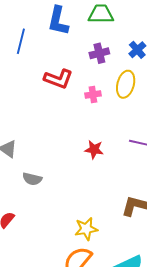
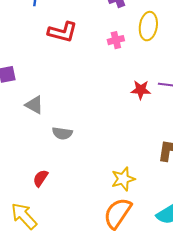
red L-shape: (58, 79) -> (63, 32), moved
red star: (94, 150) -> (141, 90), moved

